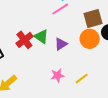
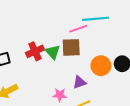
brown square: (93, 18) -> (71, 47), moved
purple triangle: (61, 44) -> (79, 82), moved

